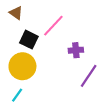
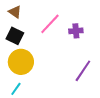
black square: (29, 40) -> (15, 36), moved
purple cross: (76, 50) -> (76, 31), moved

